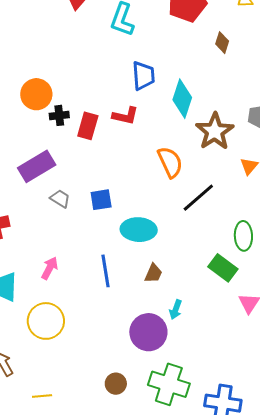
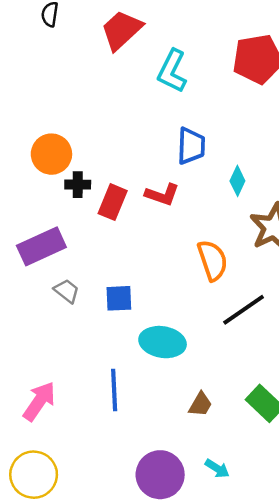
cyan diamond: (182, 99) -> (237, 181), size x0.6
pink arrow: (50, 268) -> (39, 401), moved, size x1.4
brown trapezoid: (153, 273) -> (200, 404), moved
cyan arrow: (176, 310) -> (217, 469), moved, turned -84
yellow circle: (46, 321) -> (34, 475), moved

